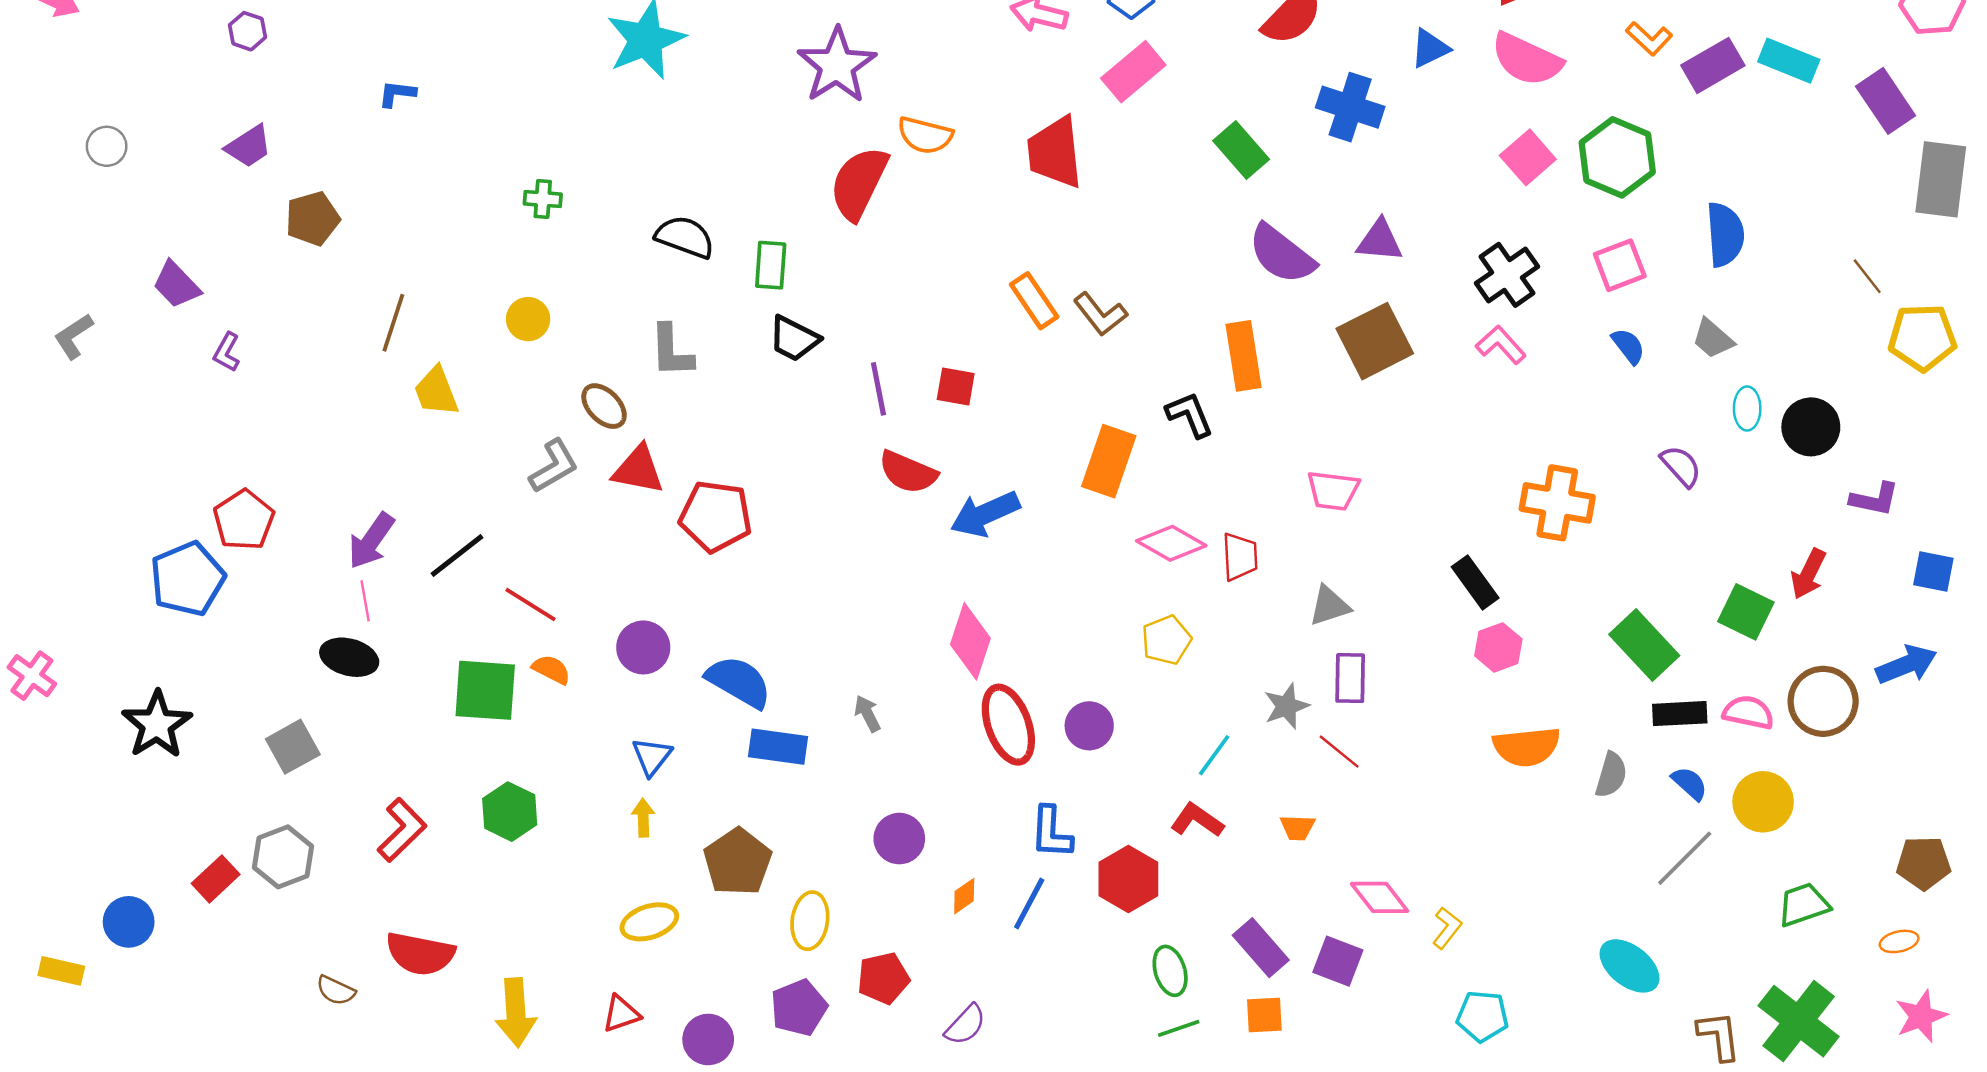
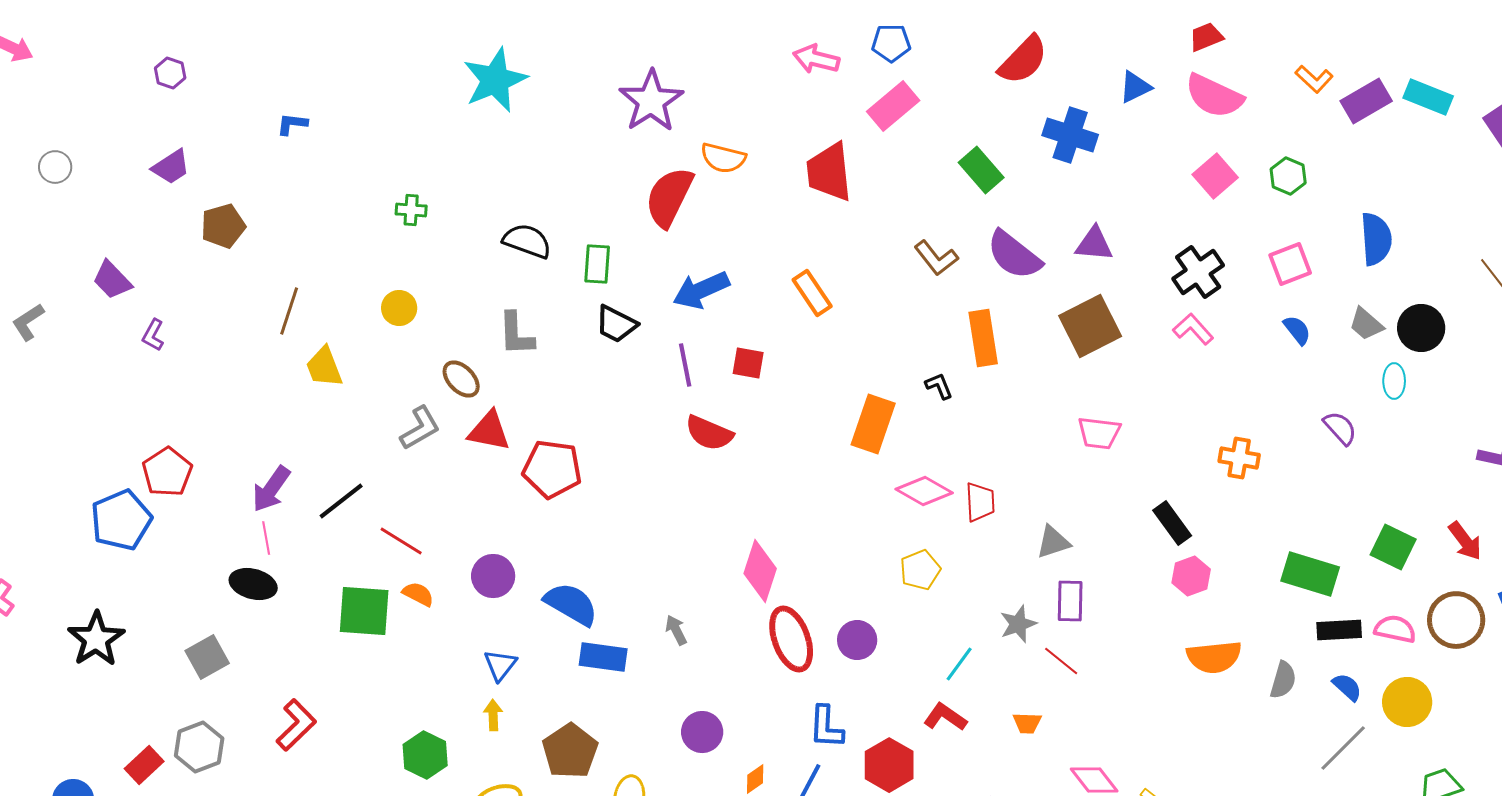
green hexagon: (1617, 157) -> (1288, 176), size x0.6
brown L-shape: (1100, 314) -> (936, 258), moved
black L-shape: (1190, 415) -> (939, 386), size x0.7
black circle: (1811, 427) -> (1421, 328), moved
pink trapezoid: (1333, 491) -> (1099, 433), moved
orange cross: (1557, 503) -> (1239, 458), size x0.7
blue arrow: (985, 514) -> (701, 290), moved
red arrow: (1808, 574) -> (1465, 541), moved, turned -63
green rectangle: (1644, 645) -> (1310, 574), turned -30
green hexagon: (510, 812) -> (425, 755), moved

